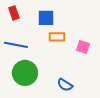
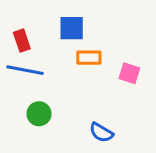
red rectangle: (14, 13) -> (22, 41), moved
green circle: (25, 73) -> (39, 114), size x0.6

